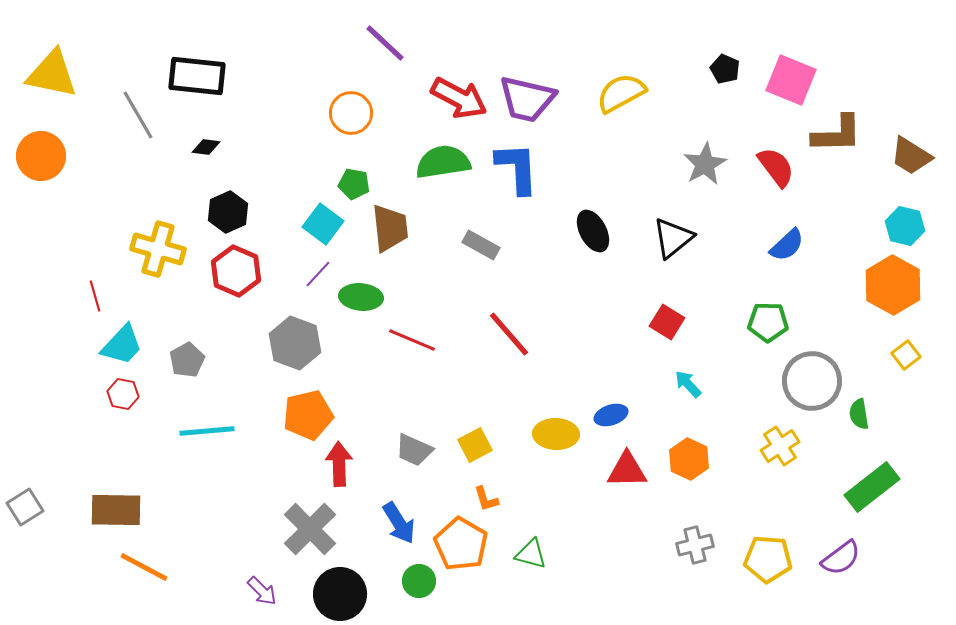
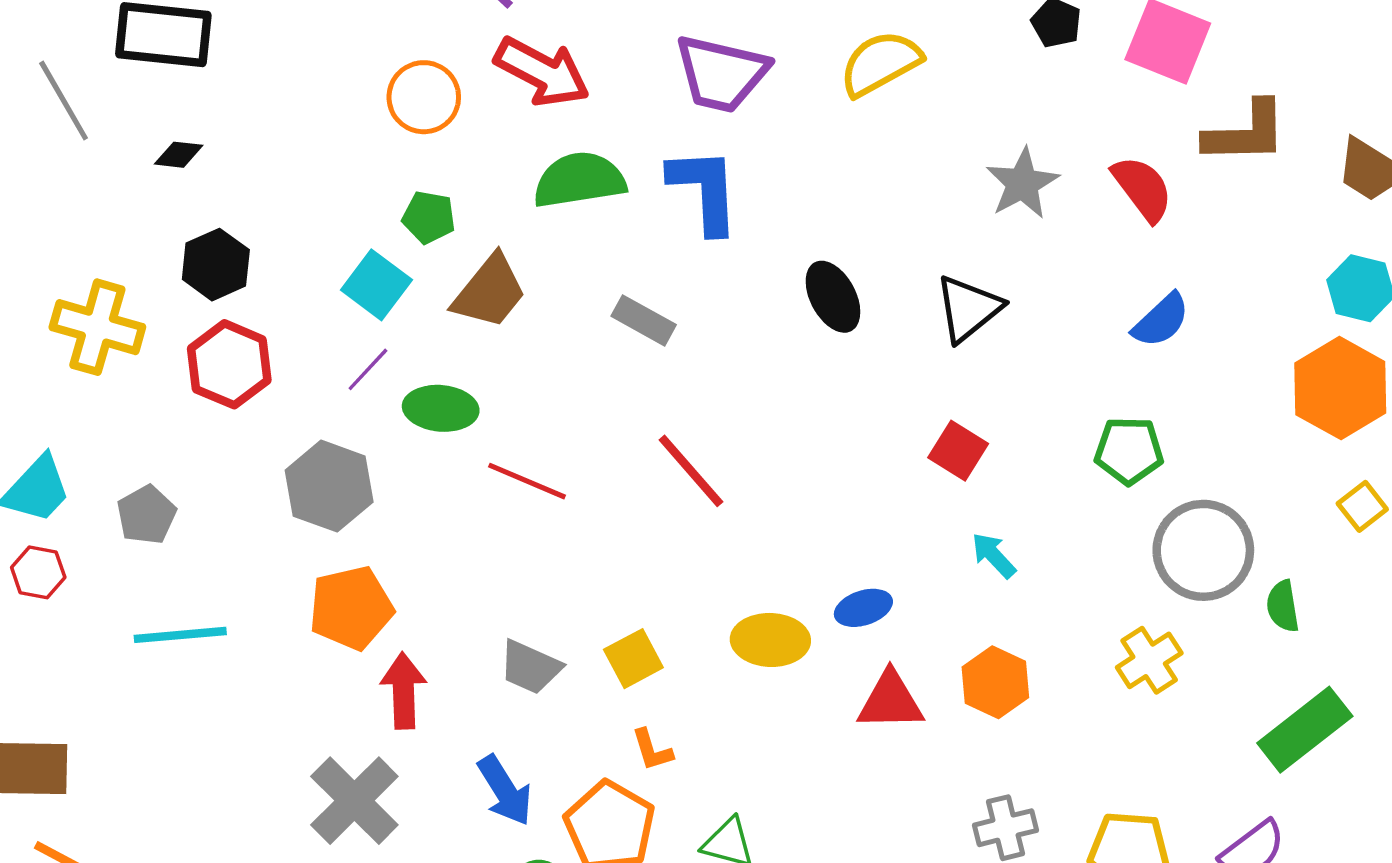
red arrow: (459, 98) -> (542, 72), moved
brown trapezoid: (390, 228) -> (490, 292), turned 45

